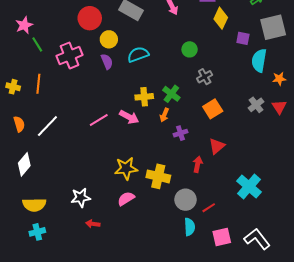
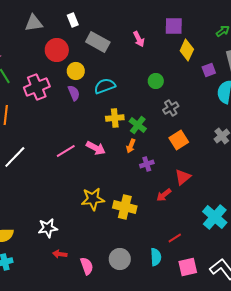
purple square: (243, 38) -> (209, 70), turned -32
yellow cross: (144, 97) -> (115, 118), moved
red arrow: (198, 164) -> (164, 195), turned -140
pink semicircle: (126, 199) -> (87, 266), moved, turned 102
gray circle: (185, 200) -> (120, 259), moved

